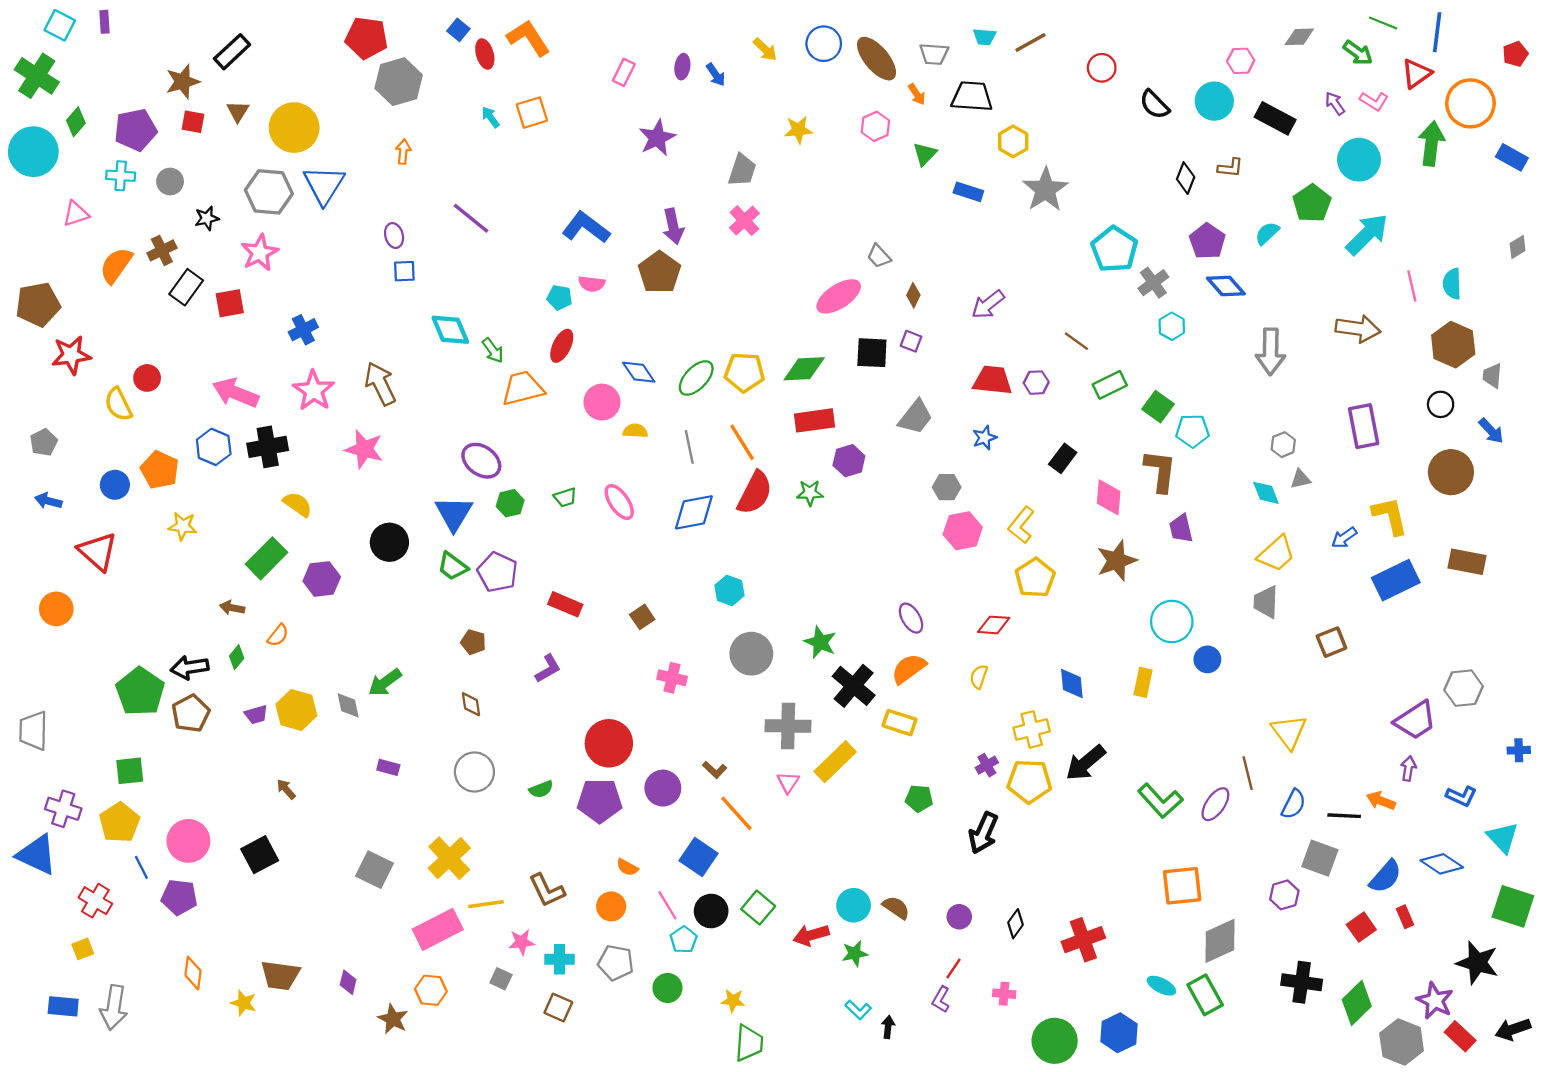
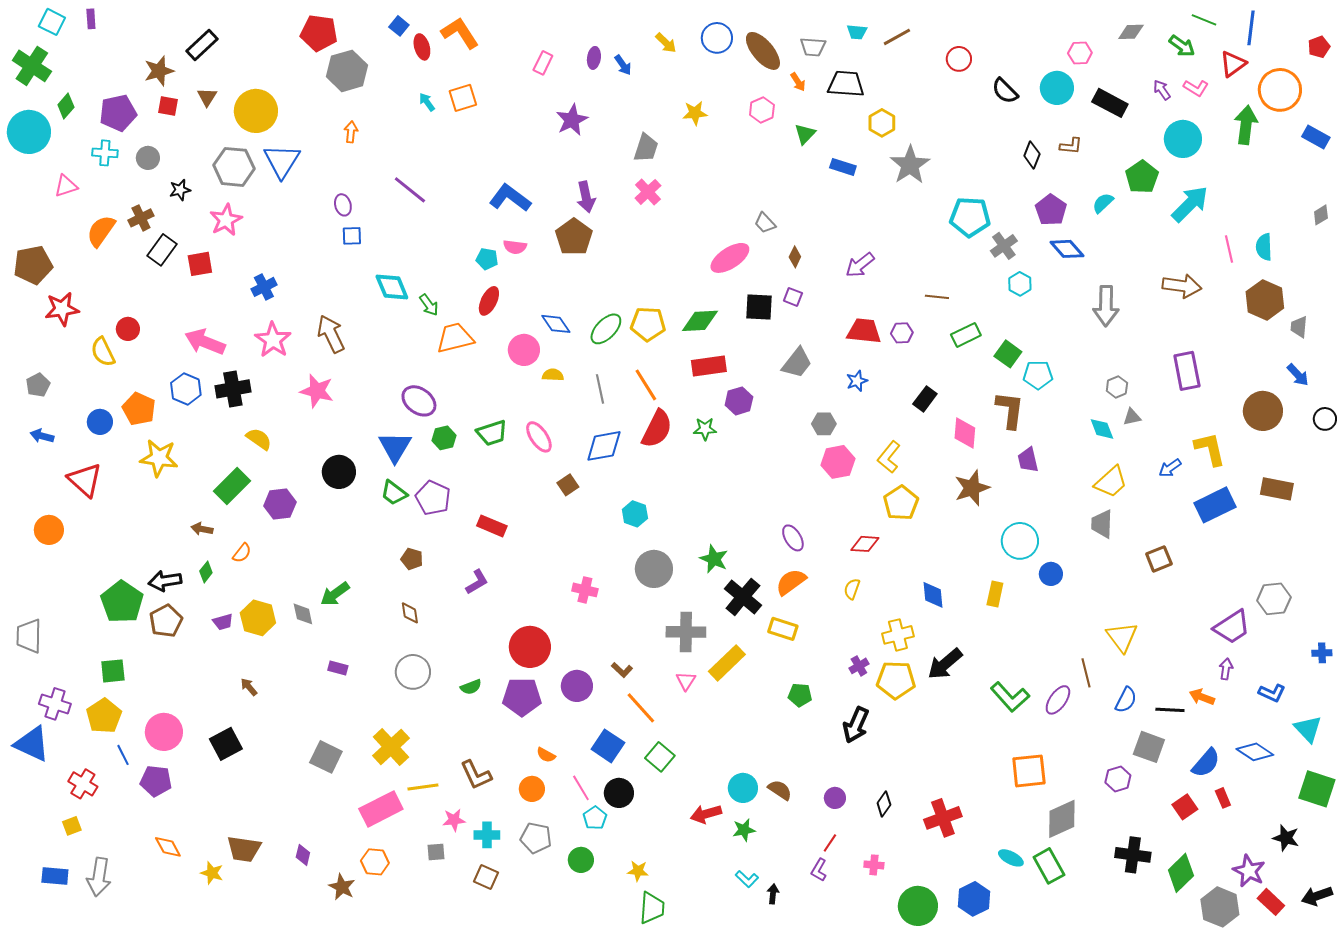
cyan pentagon: (1114, 249) -> (970, 217), turned -30
brown line: (1076, 341) -> (937, 297), turned -30
black circle: (1441, 404) -> (1325, 419), moved
green trapezoid: (565, 497) -> (492, 433), size x1.5
yellow star: (183, 526) -> (159, 458), size x1.5
brown square: (642, 617) -> (568, 485), moved
green square: (758, 908) -> (660, 757), moved
black star: (1477, 963) -> (1286, 838), size x0.7
orange diamond: (193, 973) -> (168, 847), turned -36
gray square: (501, 979) -> (436, 852), turned -30

